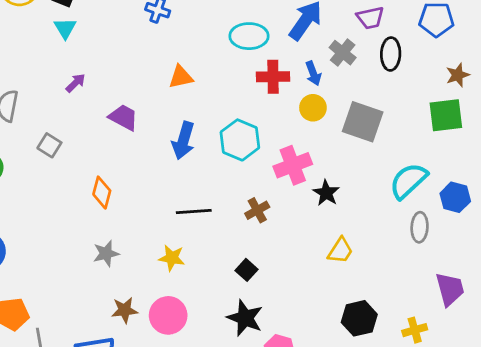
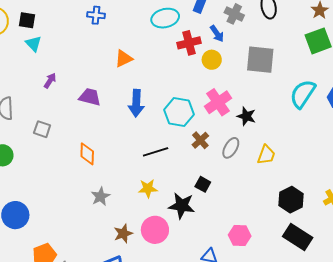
yellow circle: (313, 108) -> (212, 60), moved
cyan hexagon: (240, 140) -> (179, 112), moved
gray ellipse: (420, 227) -> (231, 148), moved, turned 40
black star: (245, 318) -> (182, 206), moved

